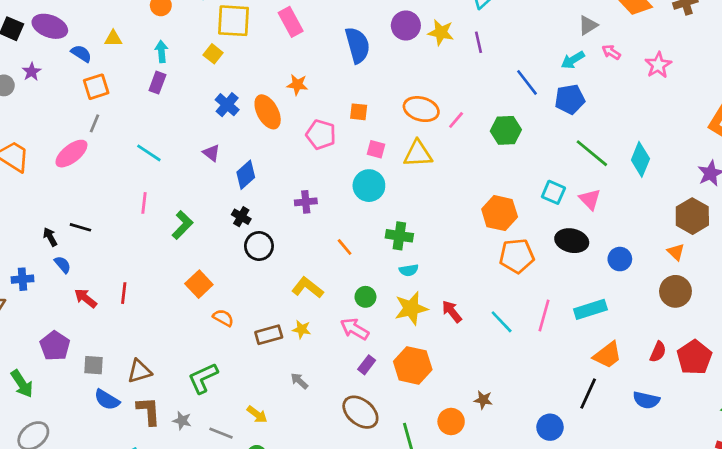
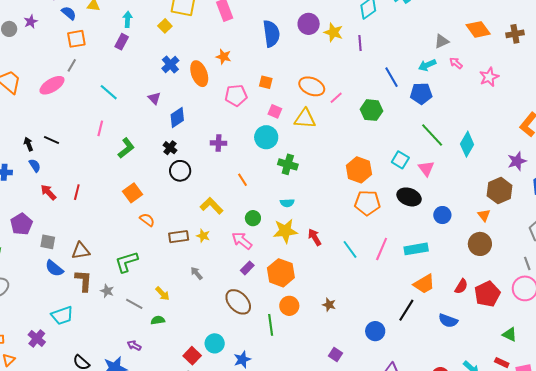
pink pentagon: (321, 135) -> (236, 95), turned -30
green cross: (399, 236) -> (288, 164), moved
orange circle: (451, 422) -> (289, 306), moved

